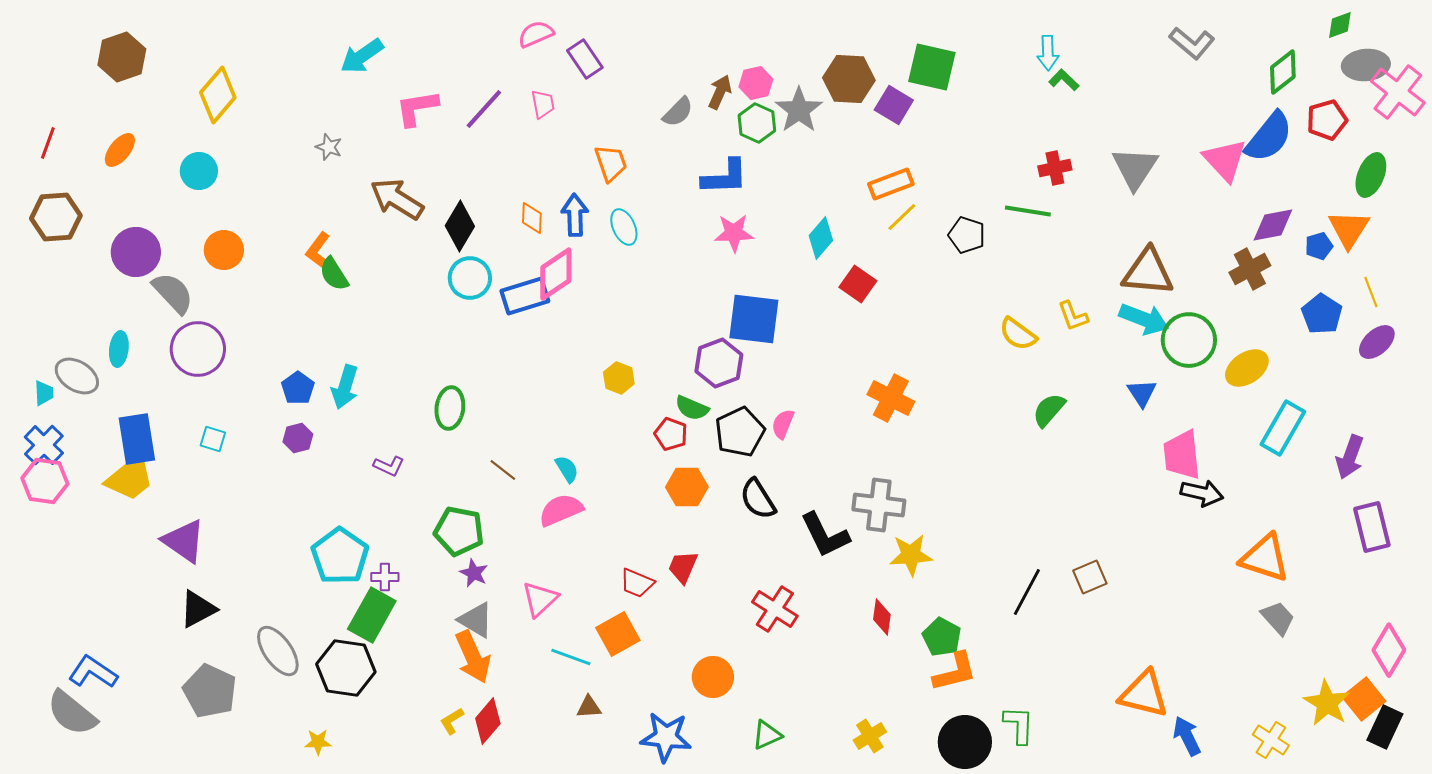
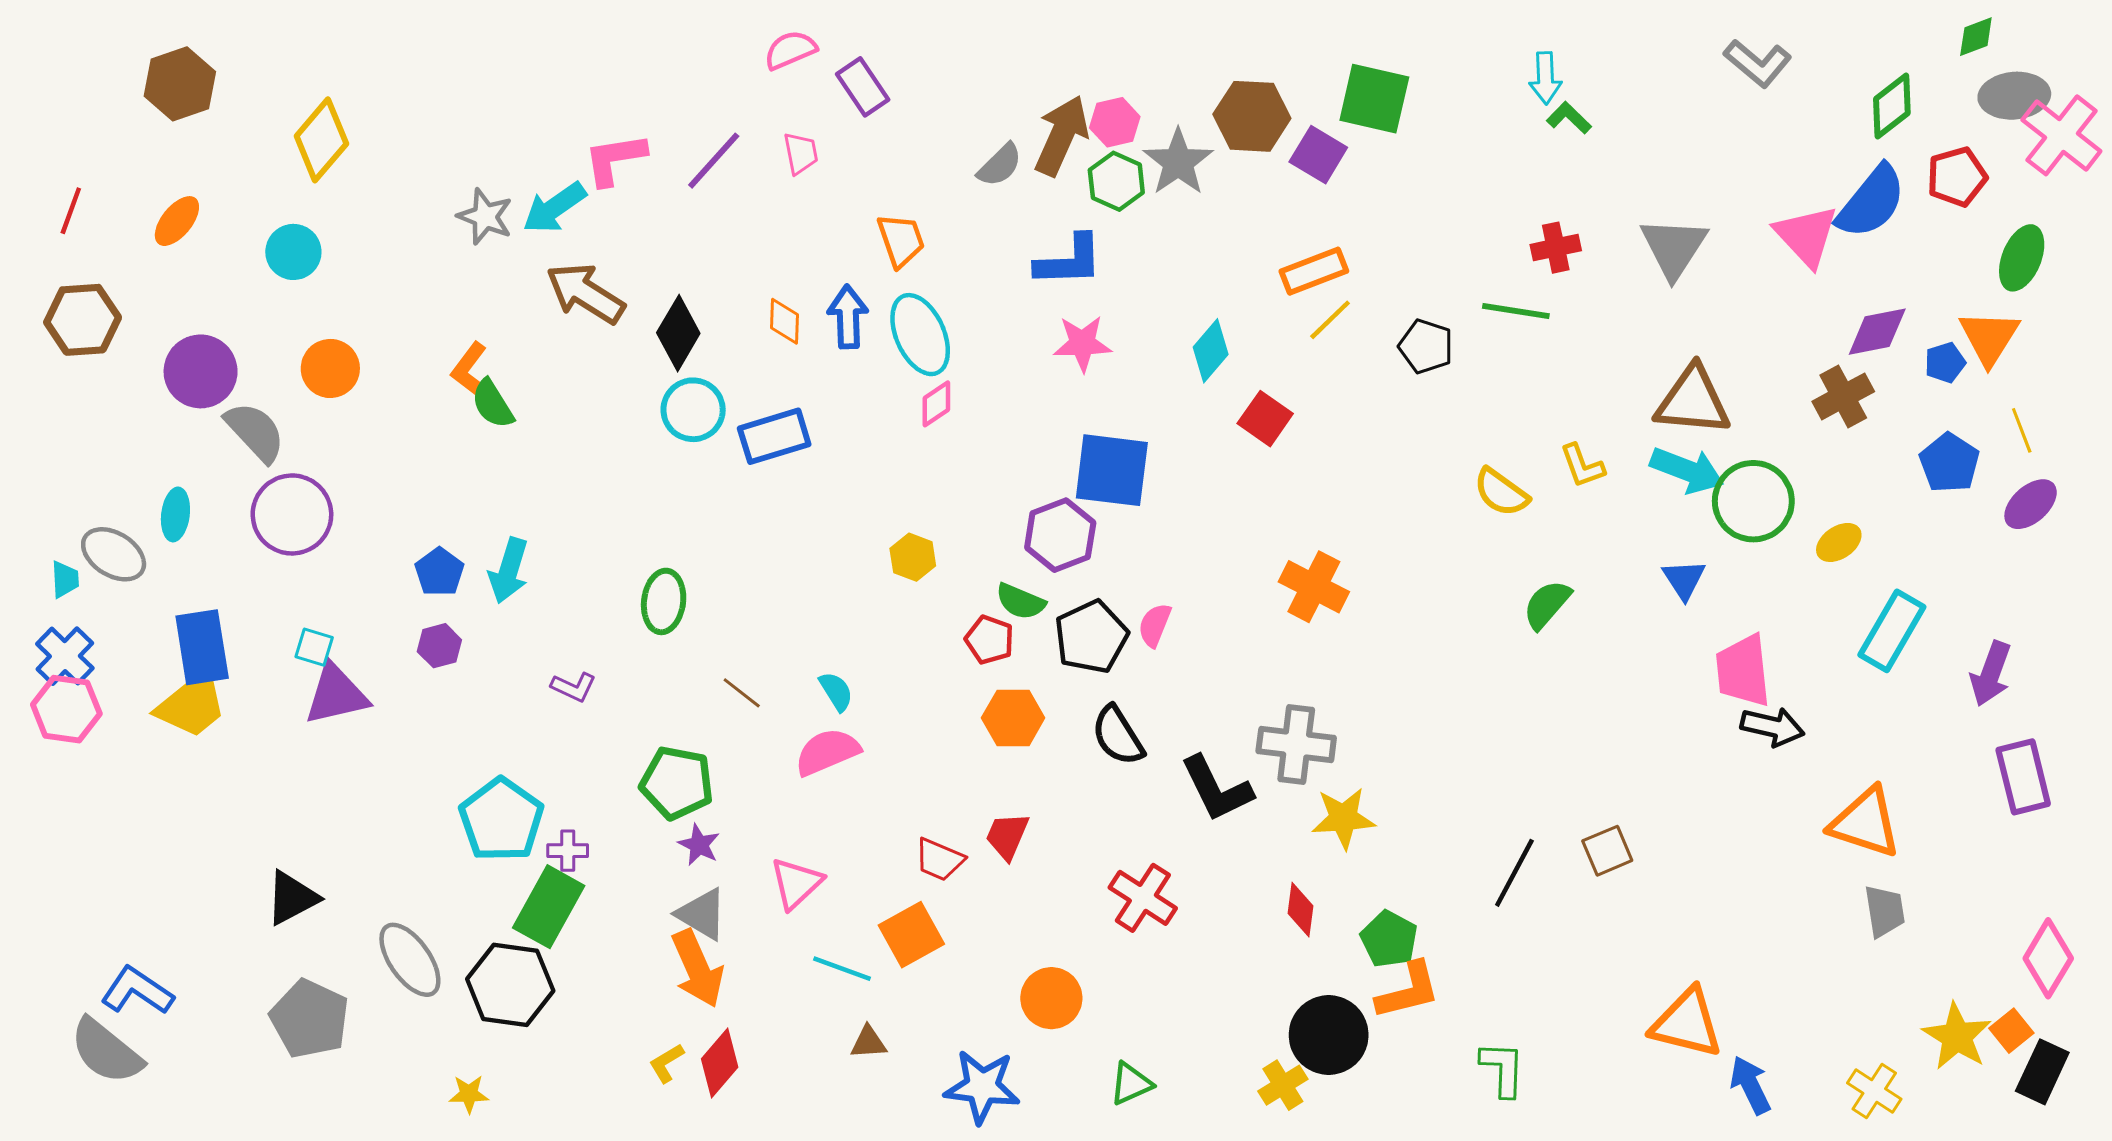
cyan arrow: (362, 56) -> (554, 208), moved
brown arrow: (720, 92) -> (1062, 135), size x1.6
gray star: (329, 147) -> (485, 217), size x1.4
cyan ellipse: (624, 227) -> (920, 335), size x1.5
pink diamond: (556, 274) -> (936, 404), moved, size x0.6
yellow ellipse: (1247, 368) -> (1839, 542), size x0.7
purple triangle: (184, 541) -> (336, 694), moved, turned -48
gray trapezoid: (1278, 618) -> (1885, 911), turned 33
orange square: (1364, 699) -> (2011, 1031), size x0.7
black circle: (965, 742) -> (1329, 1035), moved

